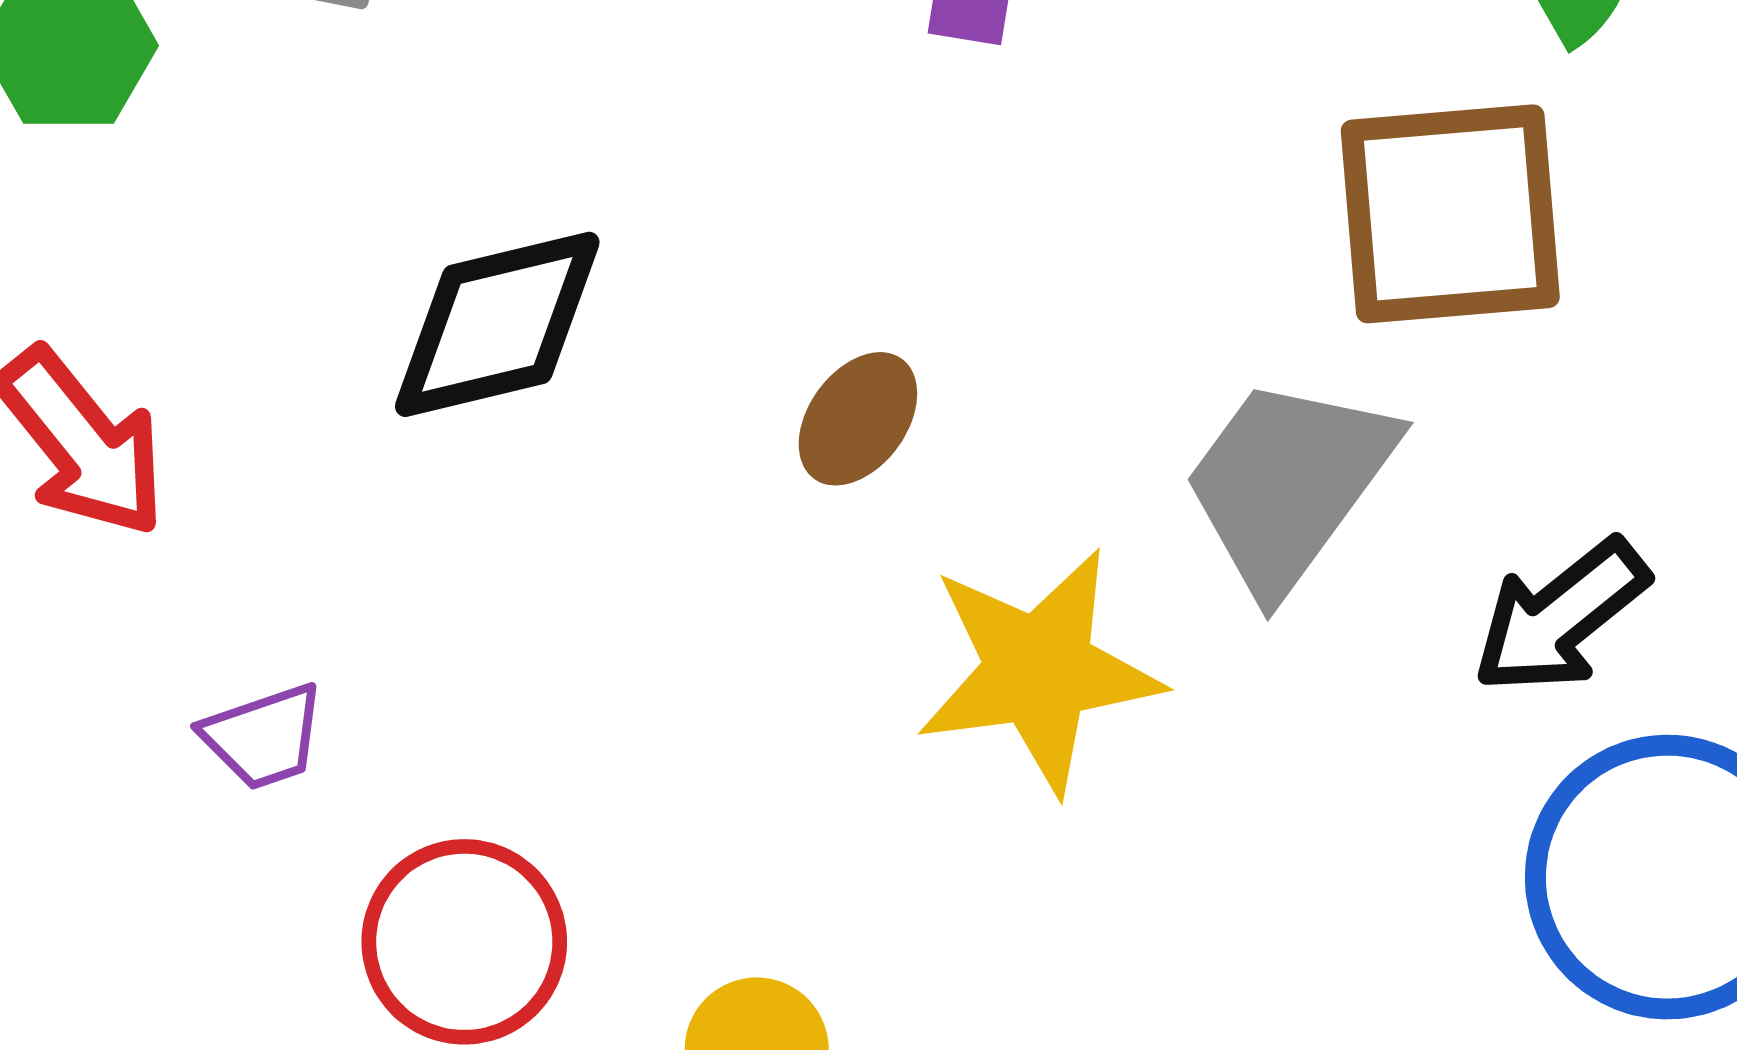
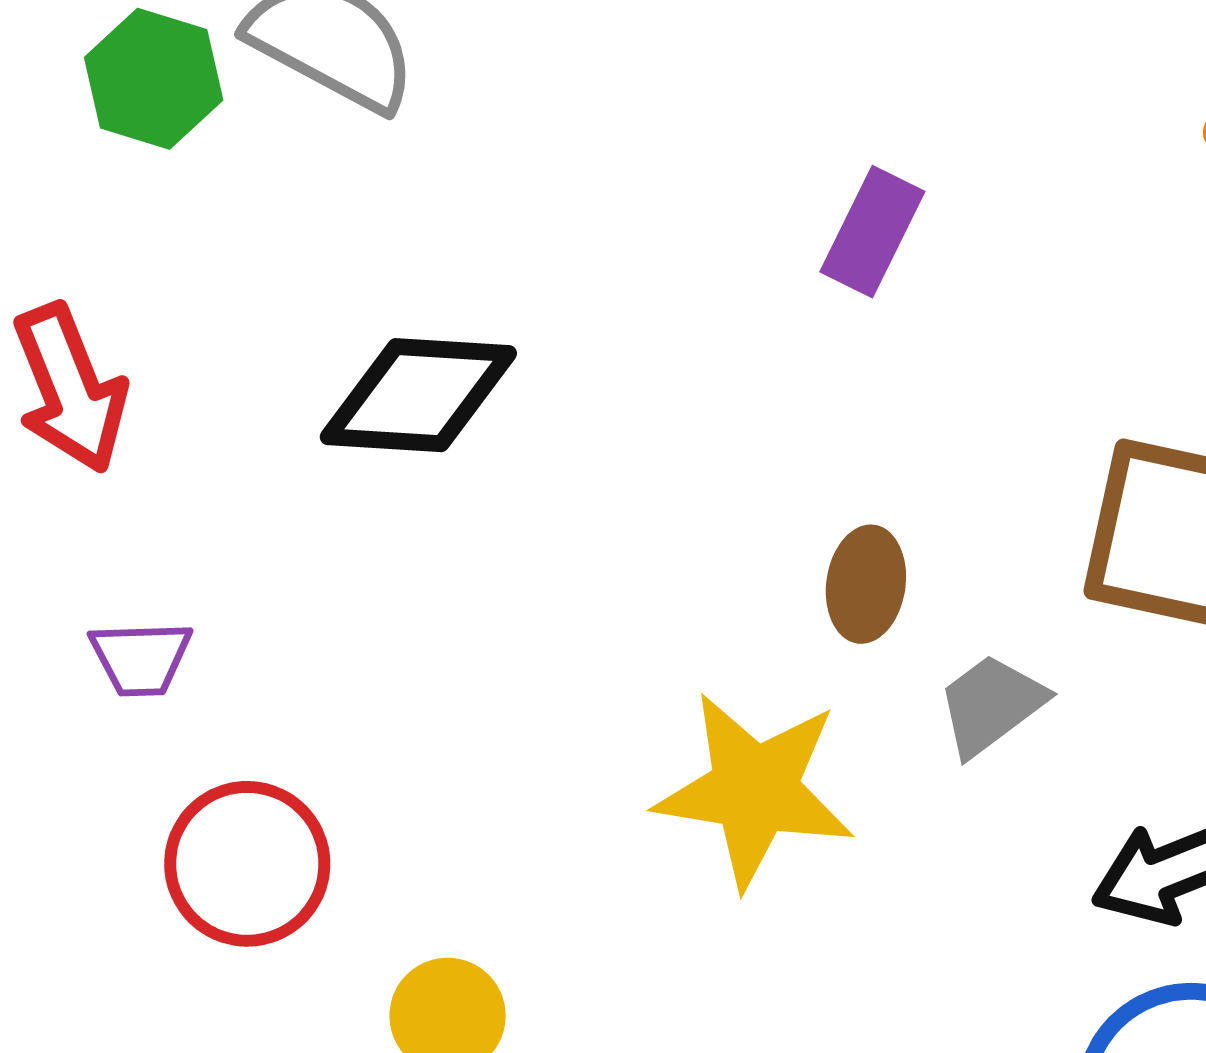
brown ellipse: (858, 419) -> (866, 584), moved, turned -45
gray trapezoid: (1288, 484) -> (991, 705), size x0.6

